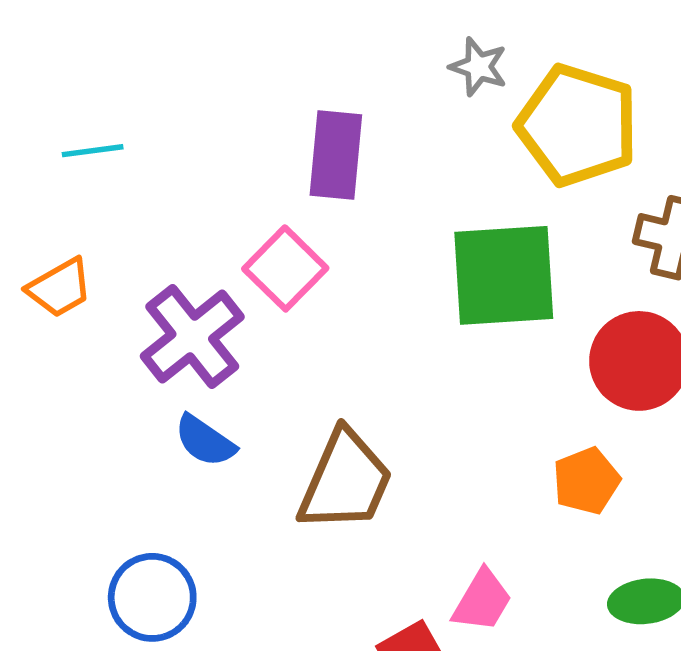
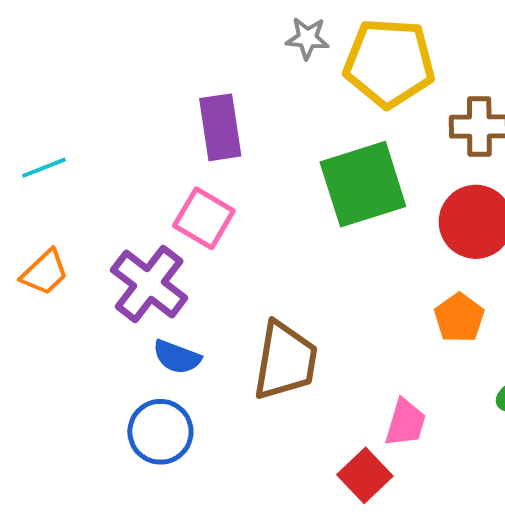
blue circle: (152, 597) -> (160, 432), moved

